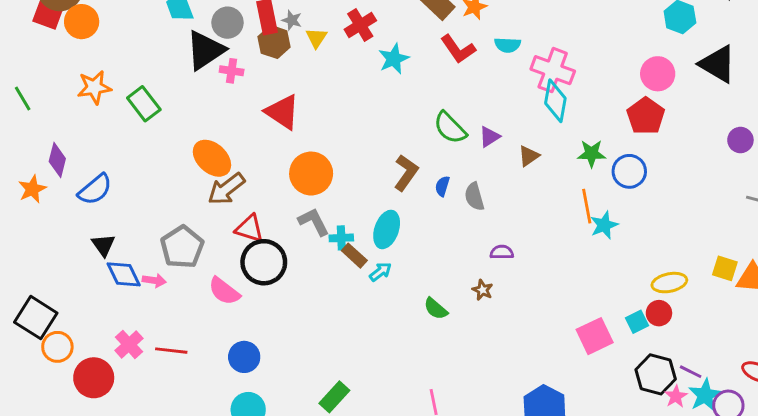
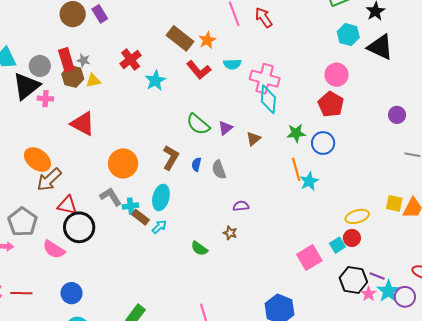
yellow triangle: (316, 38) -> (93, 81), moved, turned 49
black triangle: (718, 64) -> (380, 47), moved
orange circle: (311, 174) -> (123, 163), moved

